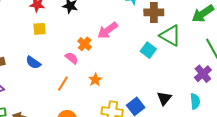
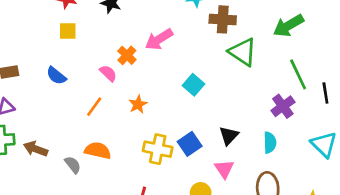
cyan square: (148, 50) -> (194, 85), moved

